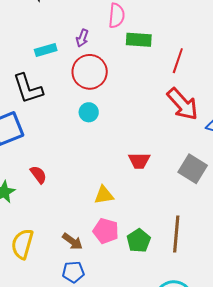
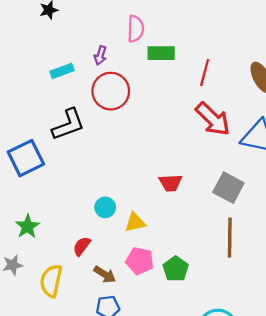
black L-shape: (28, 89) -> (68, 125), moved, turned -88
cyan circle: (89, 112) -> (105, 207), moved
red semicircle: (38, 175) -> (82, 246), moved, turned -102
brown line: (176, 234) -> (230, 238), moved

